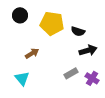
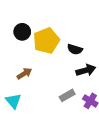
black circle: (20, 15) -> (22, 32), moved
yellow pentagon: (52, 23) -> (46, 41), turned -30

